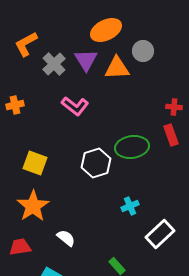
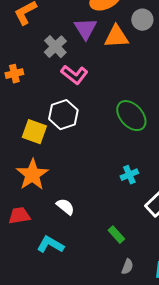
gray cross: (54, 64) -> (55, 47), moved
green ellipse: (132, 147) -> (131, 116), turned 56
white hexagon: (96, 163) -> (63, 115), moved

